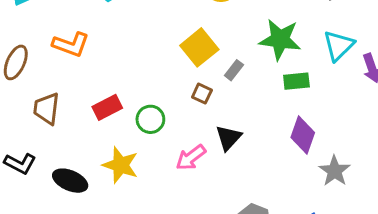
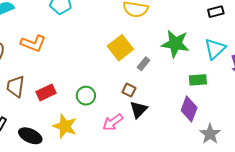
green rectangle: (296, 81) -> (198, 80), moved
brown square: (202, 94) -> (129, 90), moved
red rectangle: (107, 107) -> (46, 92), moved

